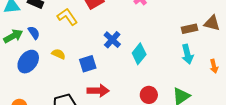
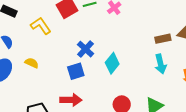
blue square: (88, 64) -> (76, 71), moved

